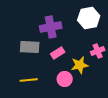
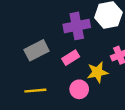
purple cross: (51, 27) -> (77, 26), moved
gray rectangle: (30, 47) -> (37, 50), turned -30

